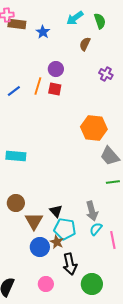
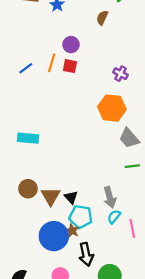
purple cross: (106, 74) -> (120, 74), moved
brown triangle: (34, 221) -> (51, 196), moved
blue circle: (40, 247) -> (54, 236), size x1.4

